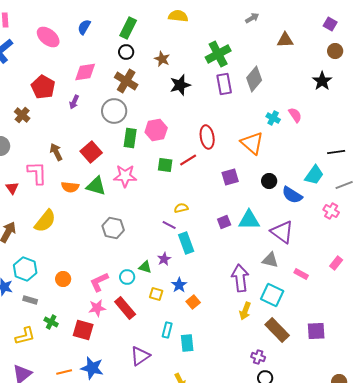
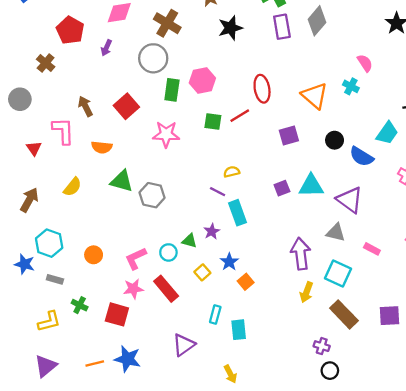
cyan cross: (273, 118) -> (351, 86), moved
green triangle: (96, 186) -> (122, 181), moved
yellow semicircle: (45, 221) -> (73, 187), size x0.7
yellow square: (156, 294) -> (202, 272), turned 32

